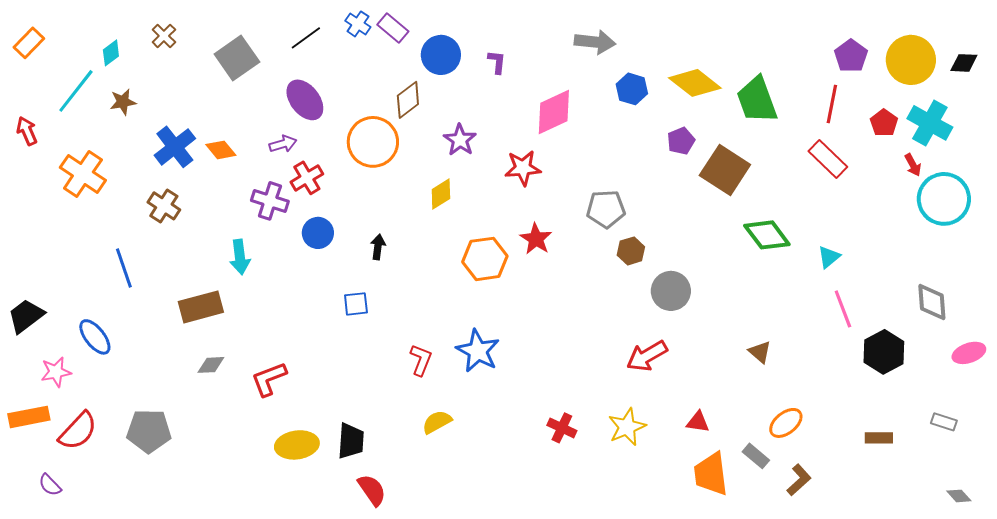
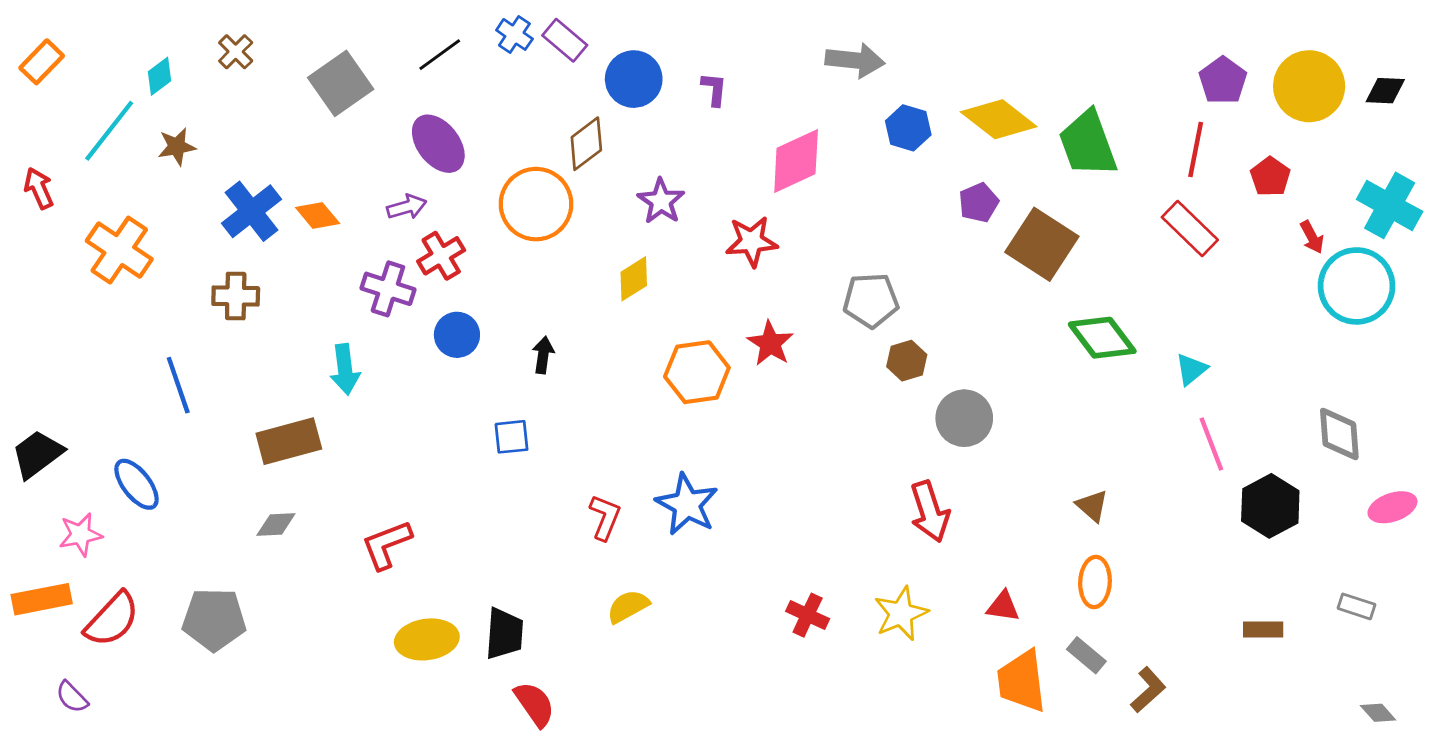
cyan cross: (930, 123) -> (1390, 205), moved
brown cross: (164, 206) -> (236, 296), turned -32
red arrow: (647, 356) -> (930, 512), turned -78
gray diamond: (211, 365) -> (276, 525), moved
orange ellipse: (786, 423) -> (1095, 582), moved, turned -48

